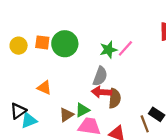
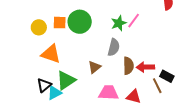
orange triangle: (44, 88) -> (51, 54), moved, size x1.5
red arrow: (101, 92) -> (145, 67), moved
green triangle: (82, 110) -> (66, 80), moved, size x1.5
brown triangle: (66, 115) -> (94, 67), moved

